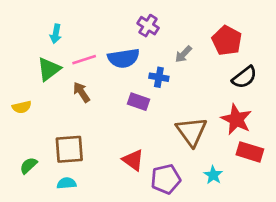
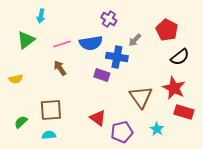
cyan arrow: (56, 34) -> (41, 16), moved
green triangle: (49, 69) -> (26, 40), moved
blue cross: (159, 77) -> (117, 57), size x1.5

